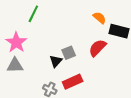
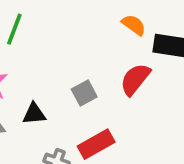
black triangle: (56, 61) -> (34, 114), moved, turned 48

